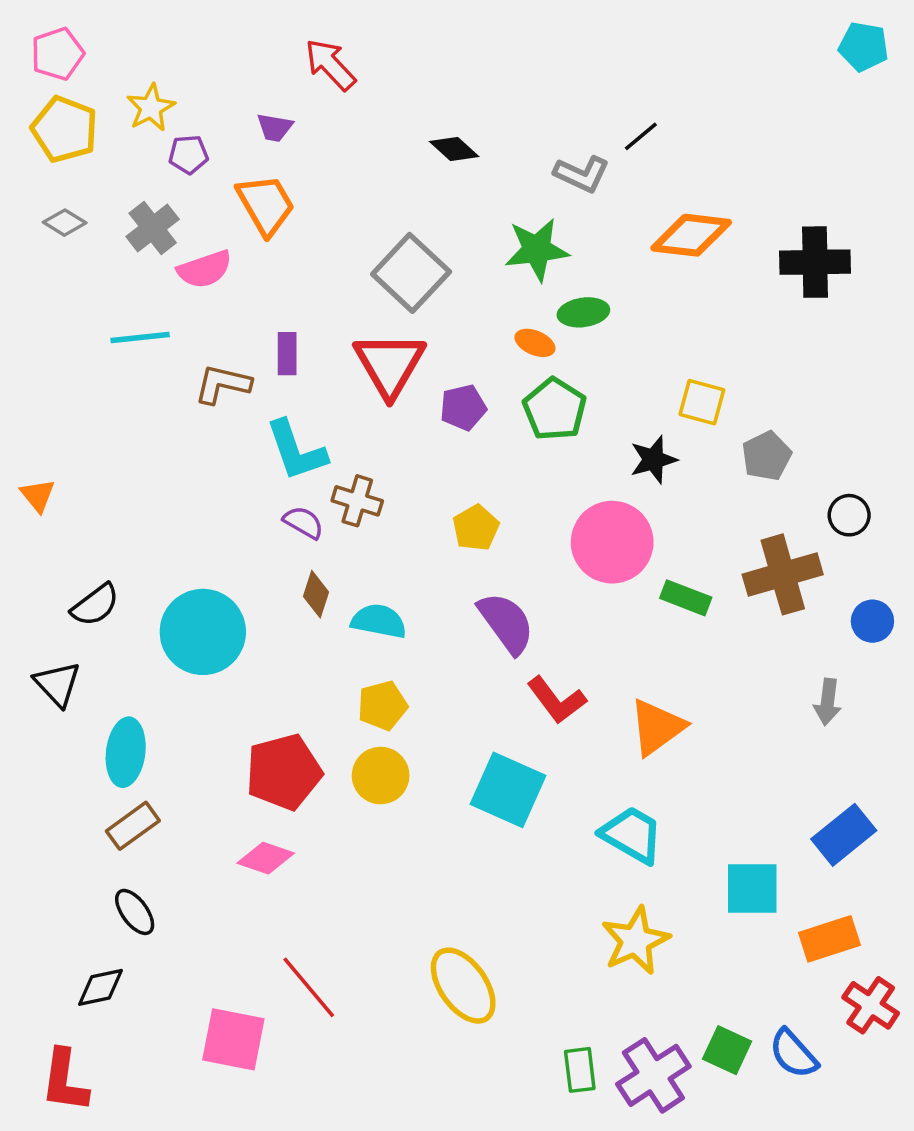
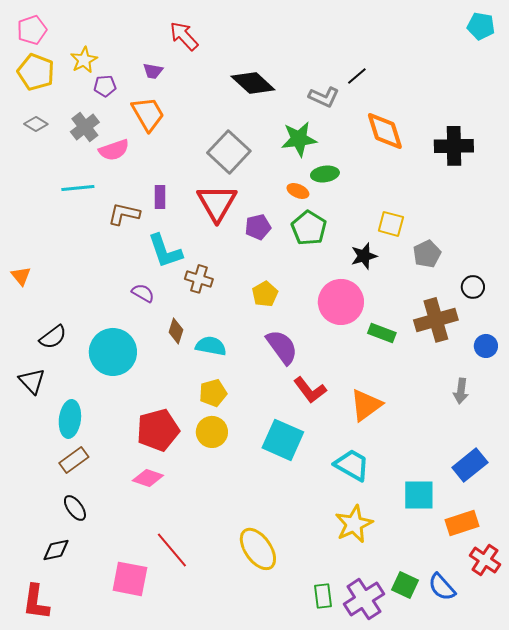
black diamond: (454, 149) -> (253, 83), size x1.6
orange diamond: (691, 235) -> (385, 131), turned 66
purple semicircle: (303, 522) -> (143, 293), moved

